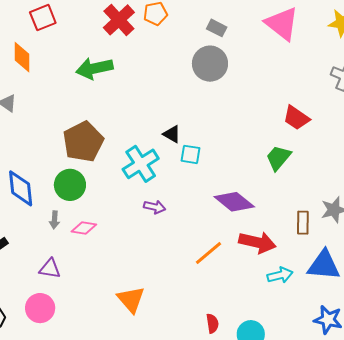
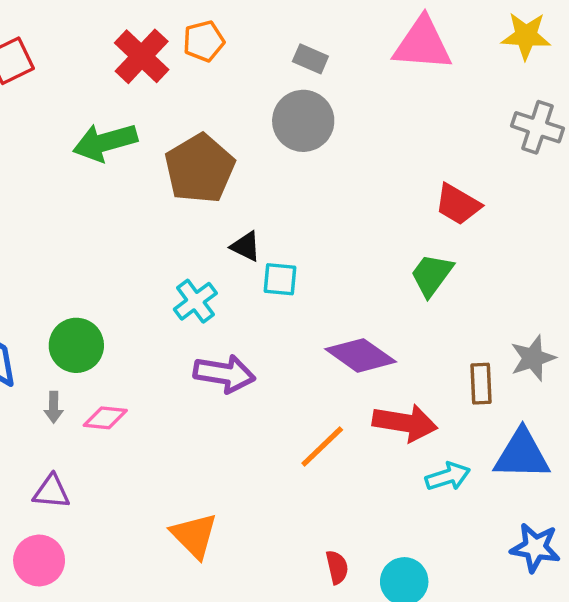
pink triangle: (282, 24) -> (422, 44), turned -30
brown pentagon: (83, 142) -> (200, 169), moved
cyan cross: (141, 164) -> (195, 301), size x0.7
purple arrow: (155, 207) -> (224, 374), size x1.6

